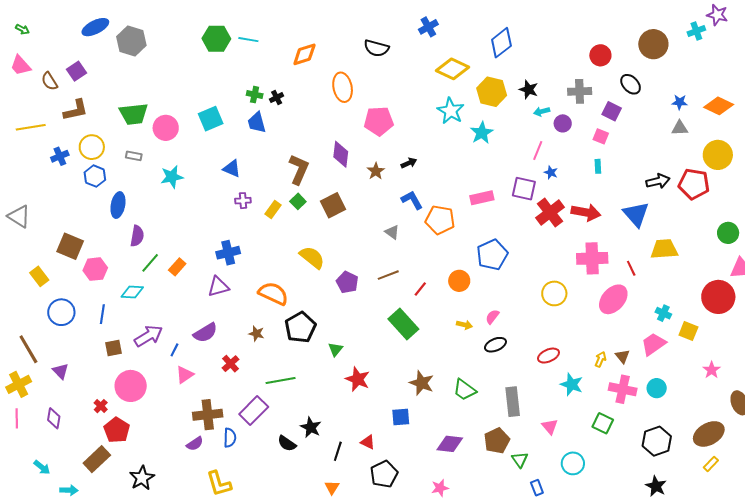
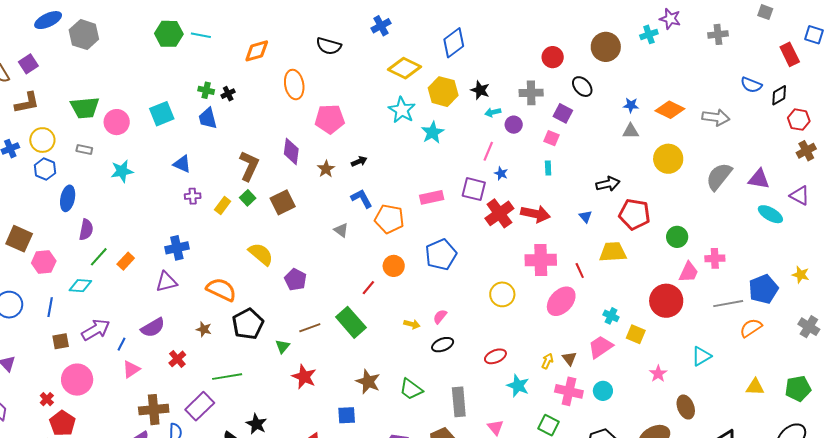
red pentagon: (694, 184) -> (634, 214), moved
blue triangle: (636, 214) -> (585, 217), size x0.5
brown line: (388, 275) -> (310, 328), moved
orange circle: (459, 281) -> (394, 266), moved

